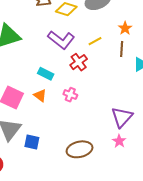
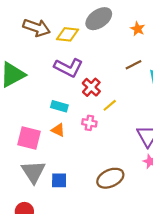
orange star: (125, 28) -> (138, 29), moved
yellow line: (95, 41) -> (110, 105), moved
brown line: (122, 49) -> (134, 65), turned 70

